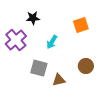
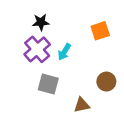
purple cross: (16, 40) -> (37, 49), moved
brown triangle: (59, 80) -> (82, 105), moved

